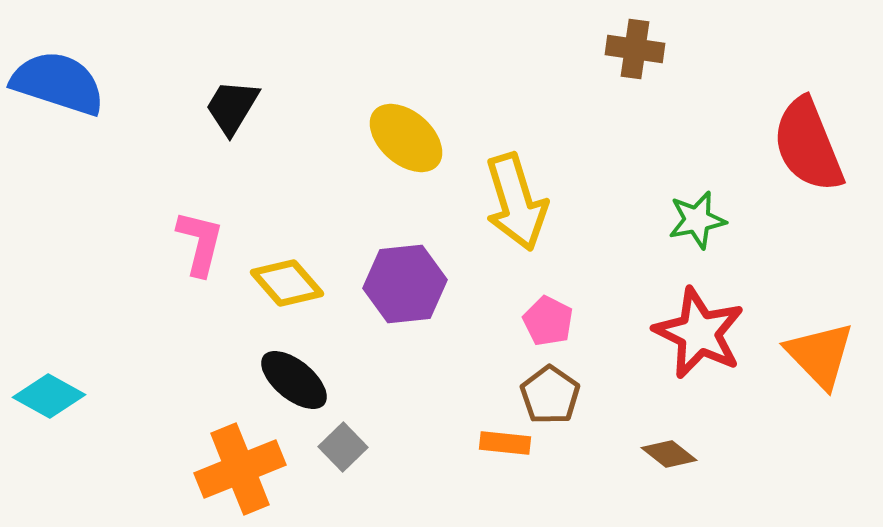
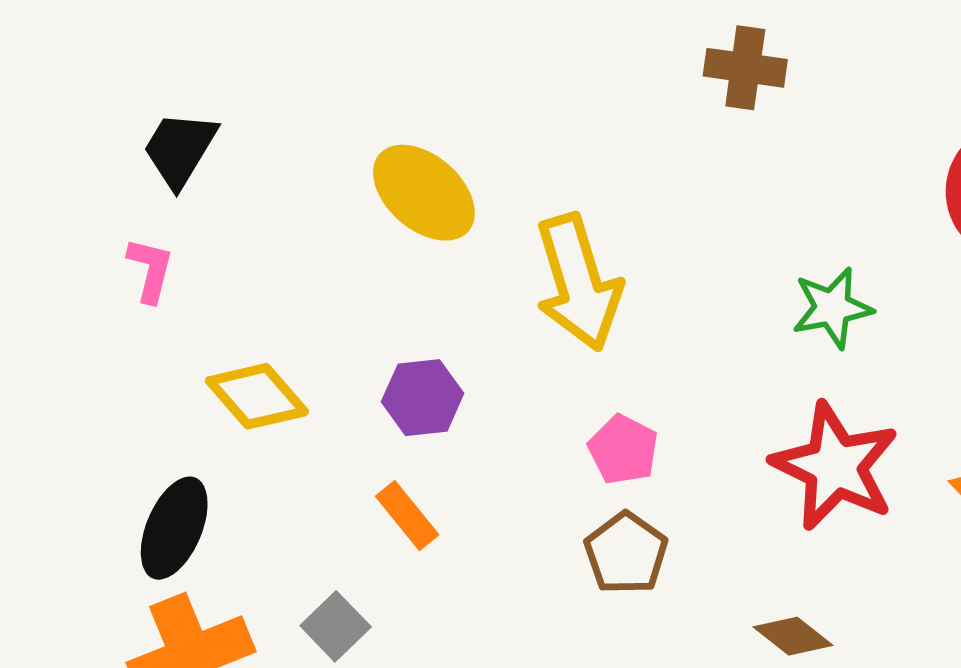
pink L-shape: (200, 243) -> (150, 270), moved, size x0.7
purple hexagon: (405, 284) -> (423, 398), size x0.7
black ellipse: (294, 380) -> (174, 528), moved, turned 74
orange rectangle: (505, 443) -> (407, 515), moved, turned 45

